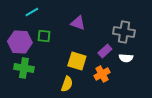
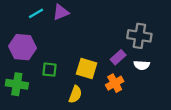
purple triangle: (78, 23) -> (61, 12), moved, turned -42
green square: (44, 36) -> (49, 70), moved
green cross: (24, 68) -> (17, 84), moved

